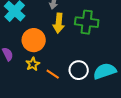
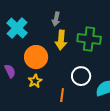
white circle: (79, 70) -> (81, 76), moved
orange line: (53, 74) -> (62, 95), moved, turned 64

